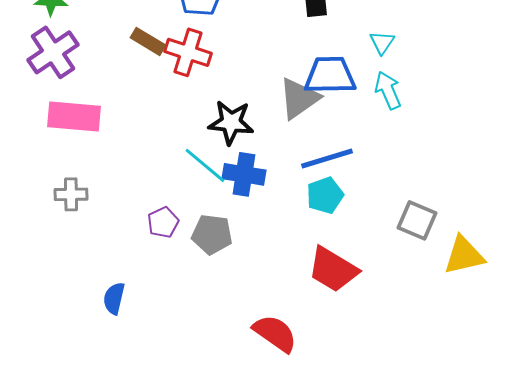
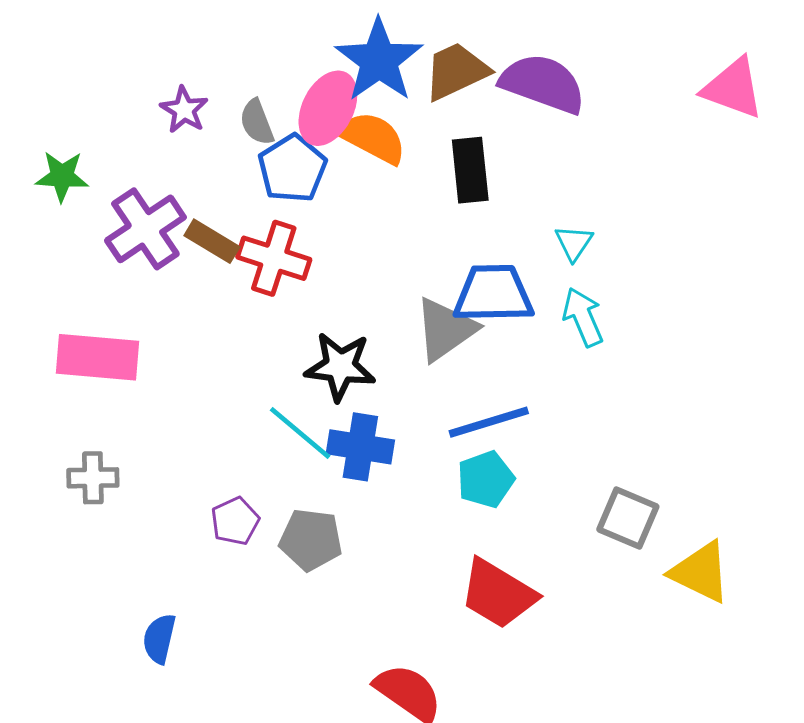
purple cross: (53, 52) -> (145, 229), moved
yellow triangle: (464, 255) -> (701, 572), turned 39

